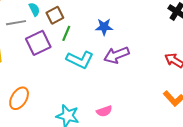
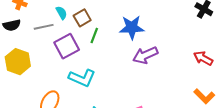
blue star: (104, 27) -> (132, 27), size x1.4
cyan L-shape: (80, 60) -> (82, 78), moved

